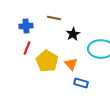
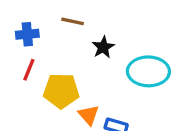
yellow pentagon: (47, 61) -> (61, 91), turned -30
orange triangle: (71, 64) -> (89, 115), moved

